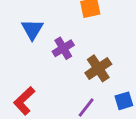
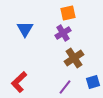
purple cross: (63, 48) -> (63, 33), moved

